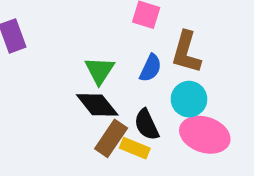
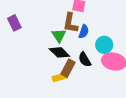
brown L-shape: (186, 52) -> (70, 23), moved
yellow rectangle: (135, 148) -> (59, 77), moved, turned -32

